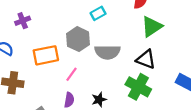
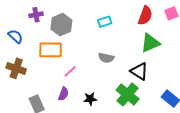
gray hexagon: (78, 39) -> (61, 25), moved
gray semicircle: (107, 52) -> (106, 58), size x0.7

